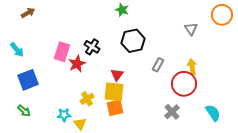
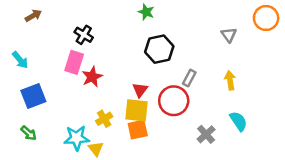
black cross: (92, 47) -> (84, 35), moved
red circle: (184, 84) -> (174, 101), moved
cyan semicircle: (213, 113) -> (238, 121), moved
cyan star: (64, 115) -> (77, 138), size x1.5

